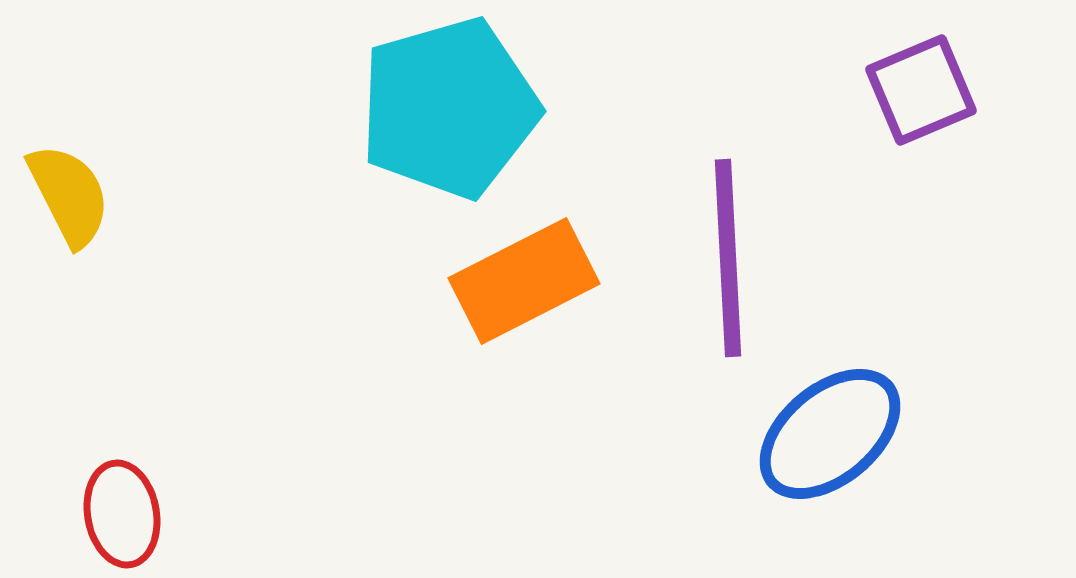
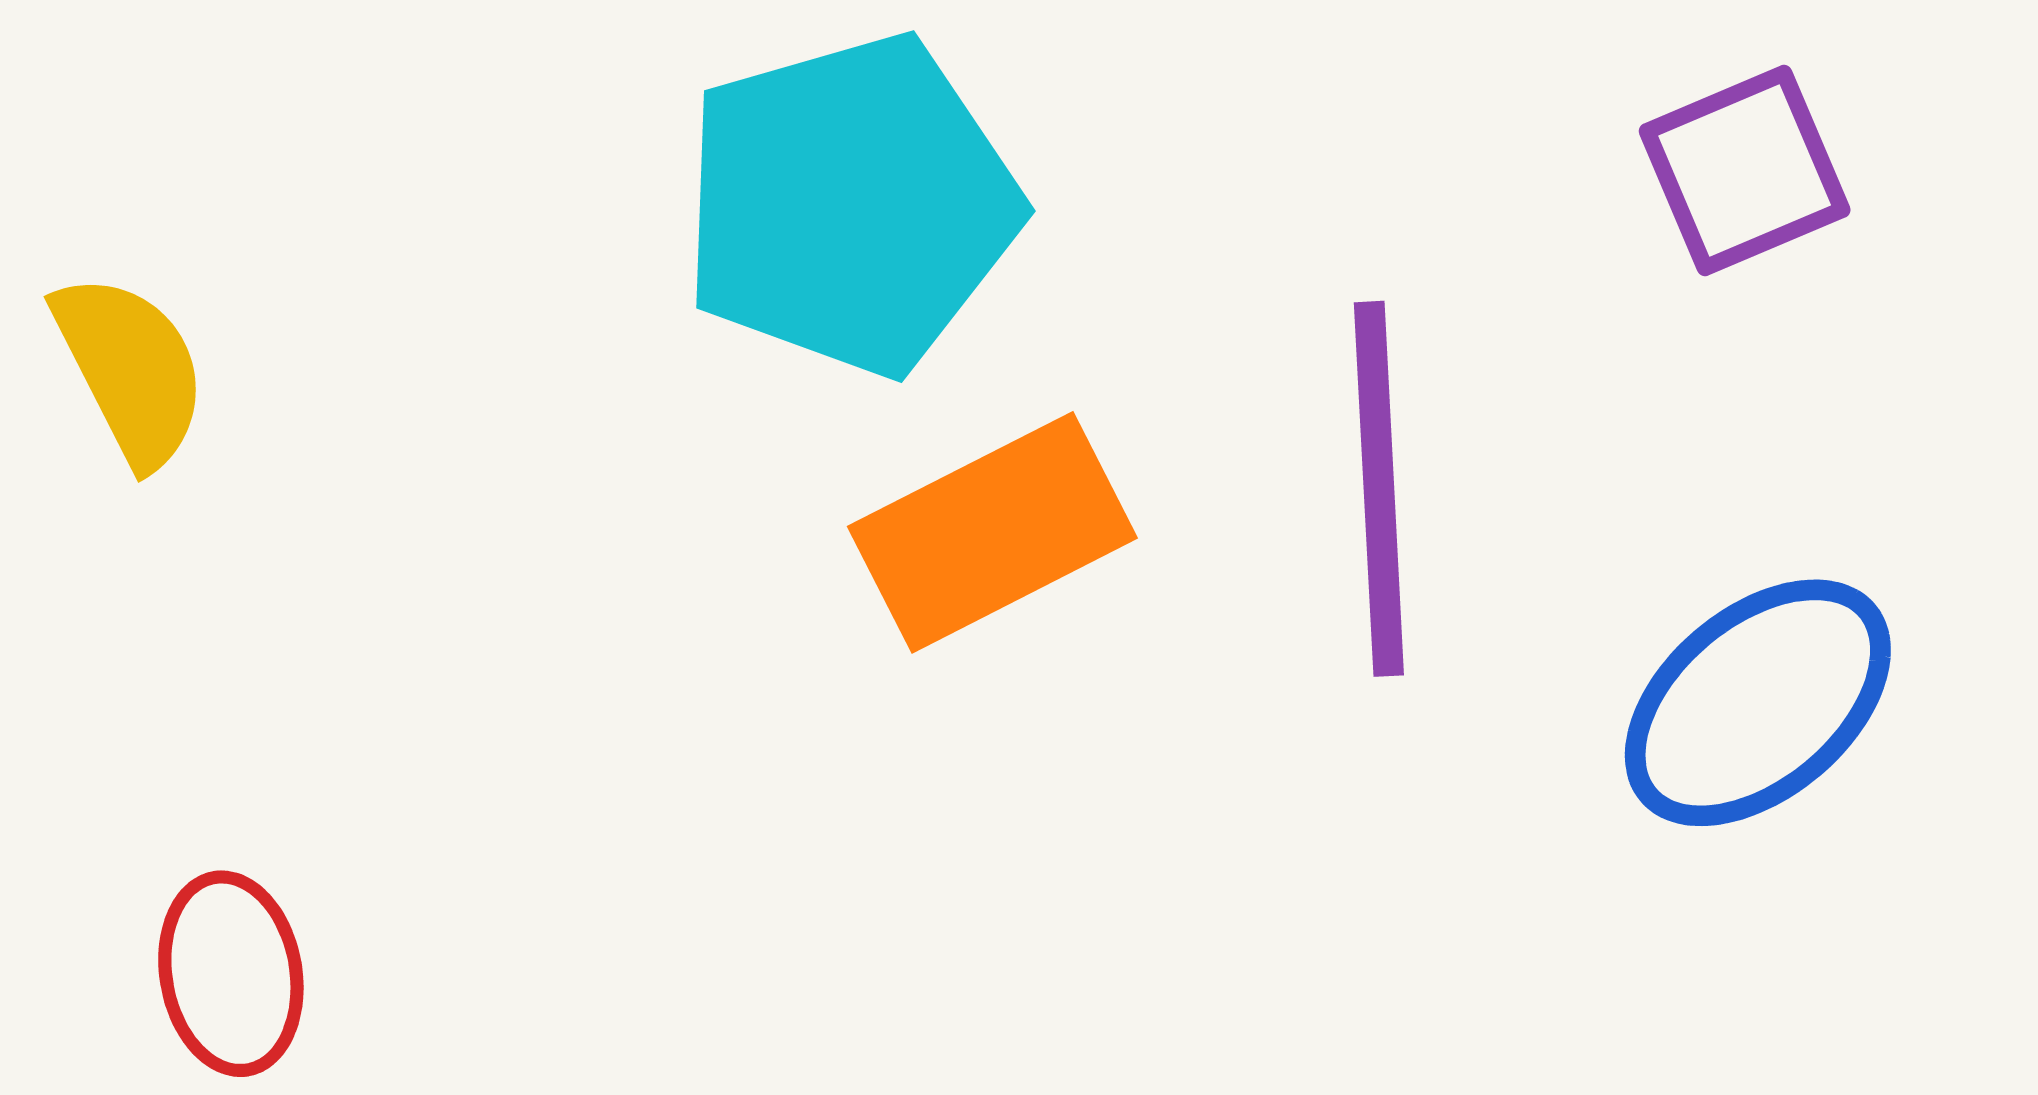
blue ellipse: (830, 434) -> (1758, 703), moved

